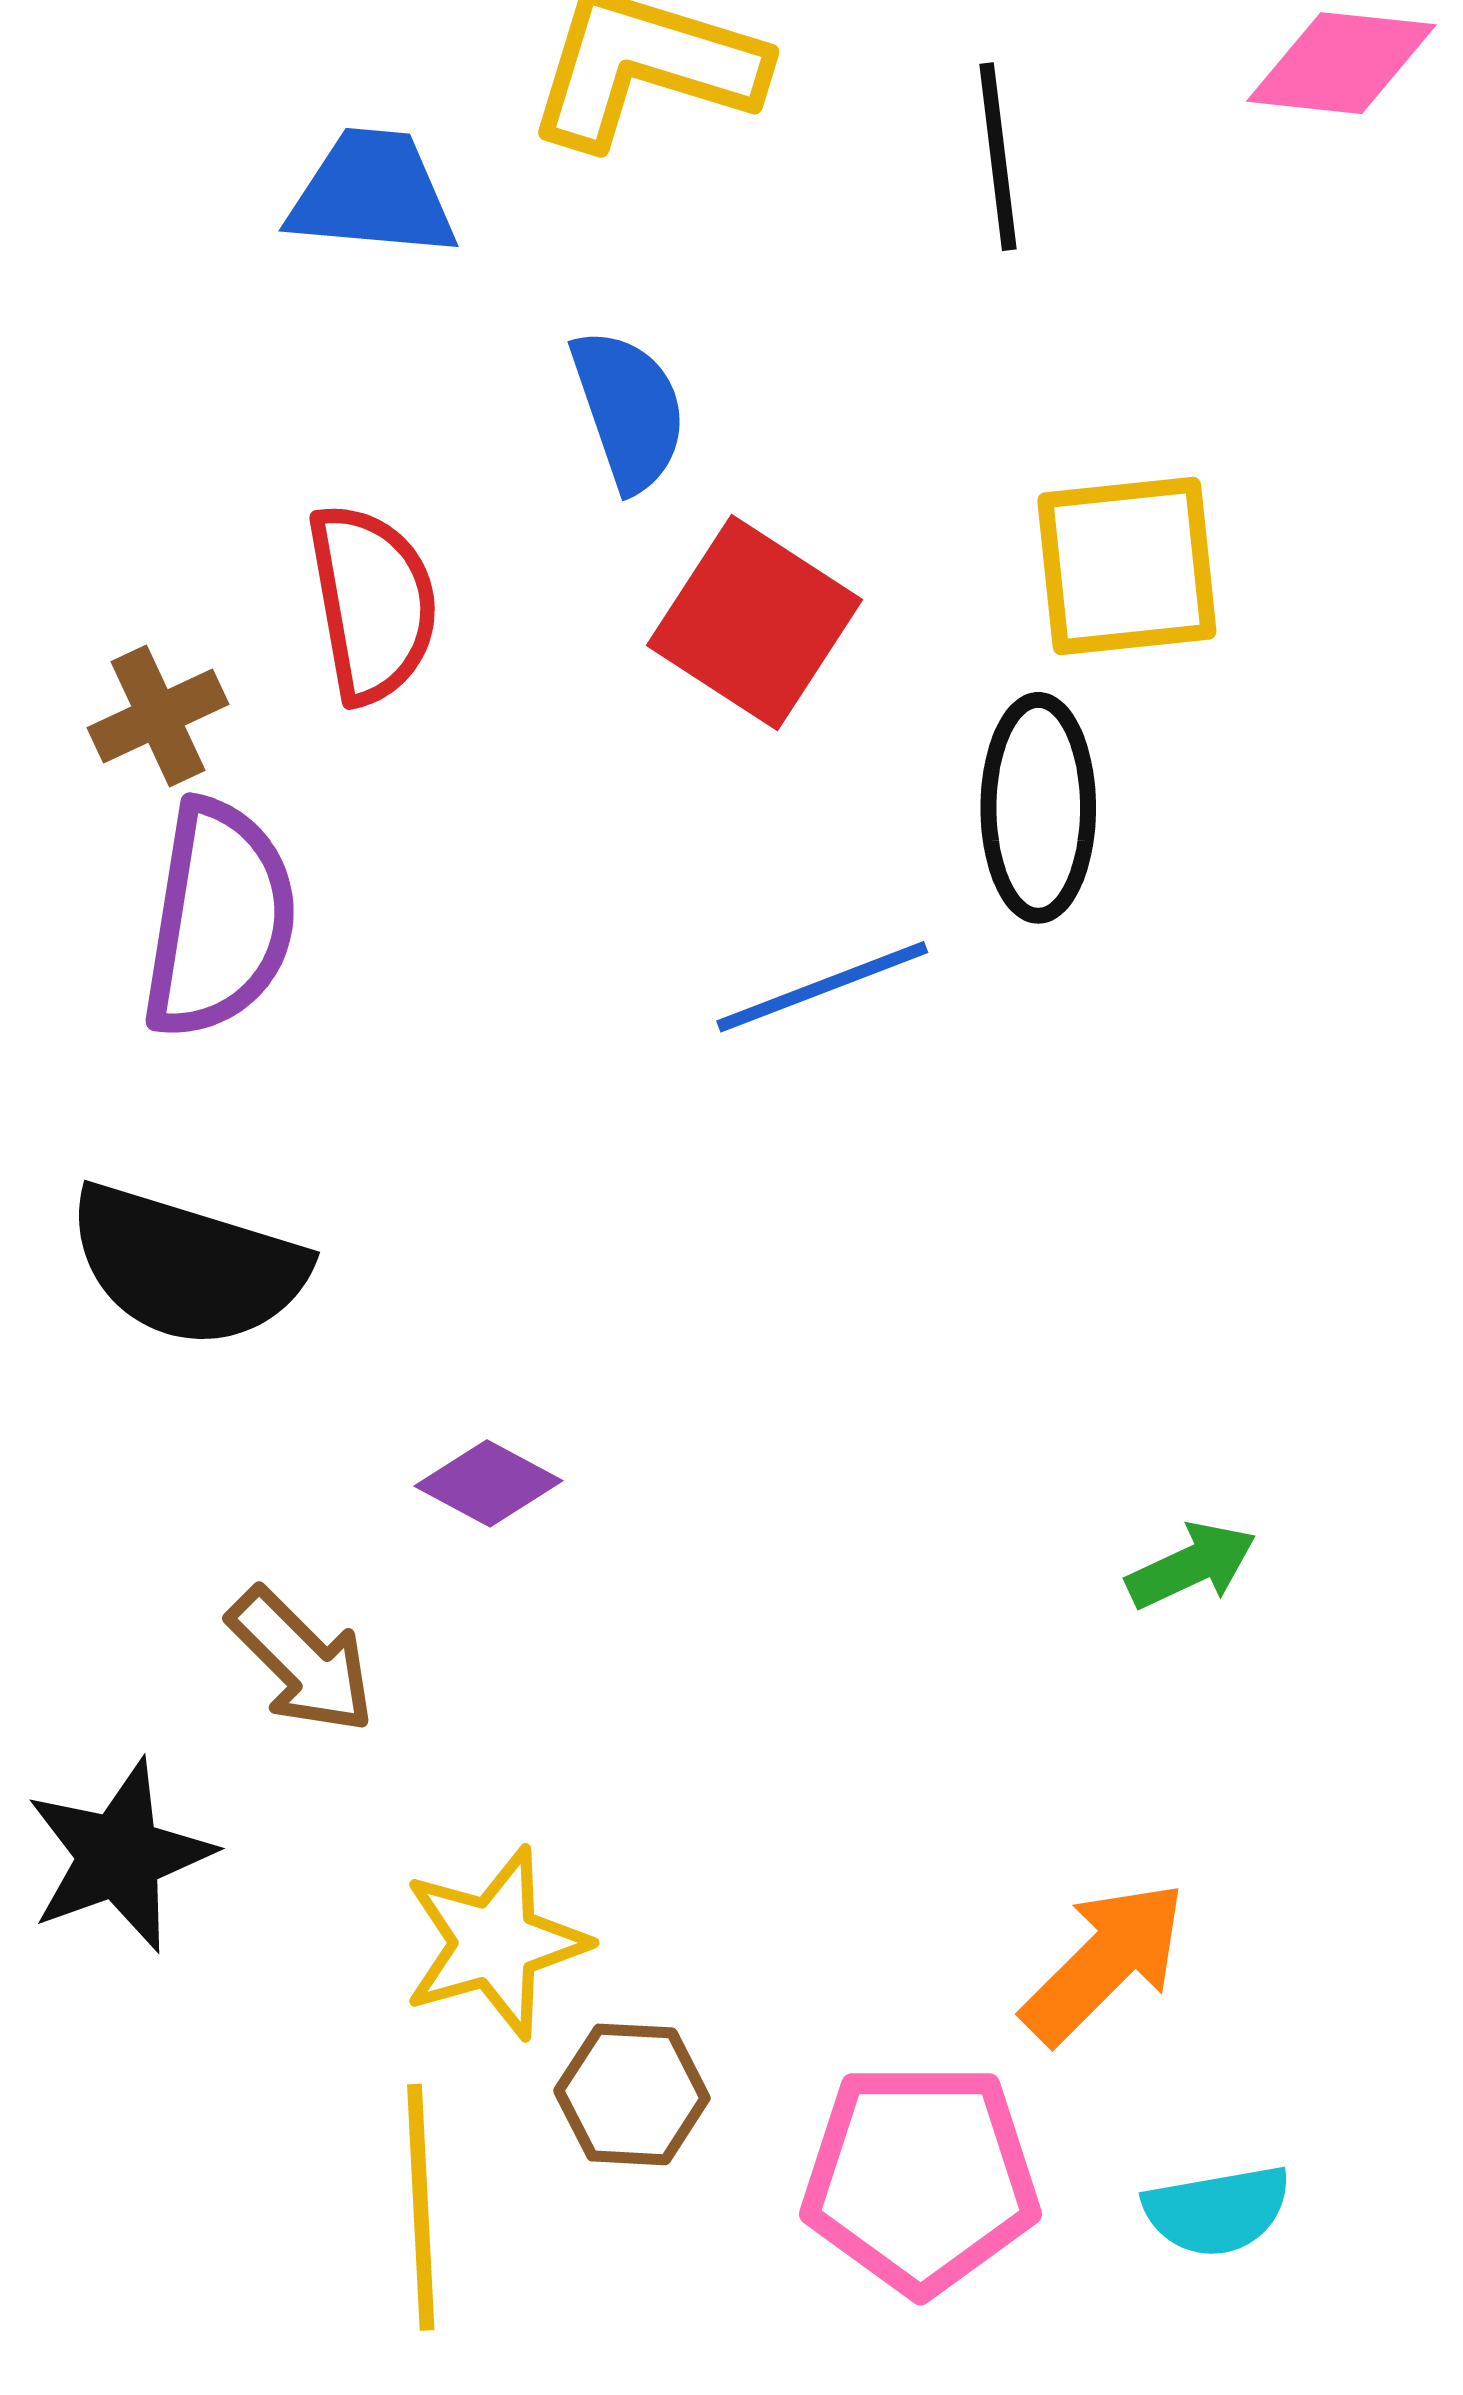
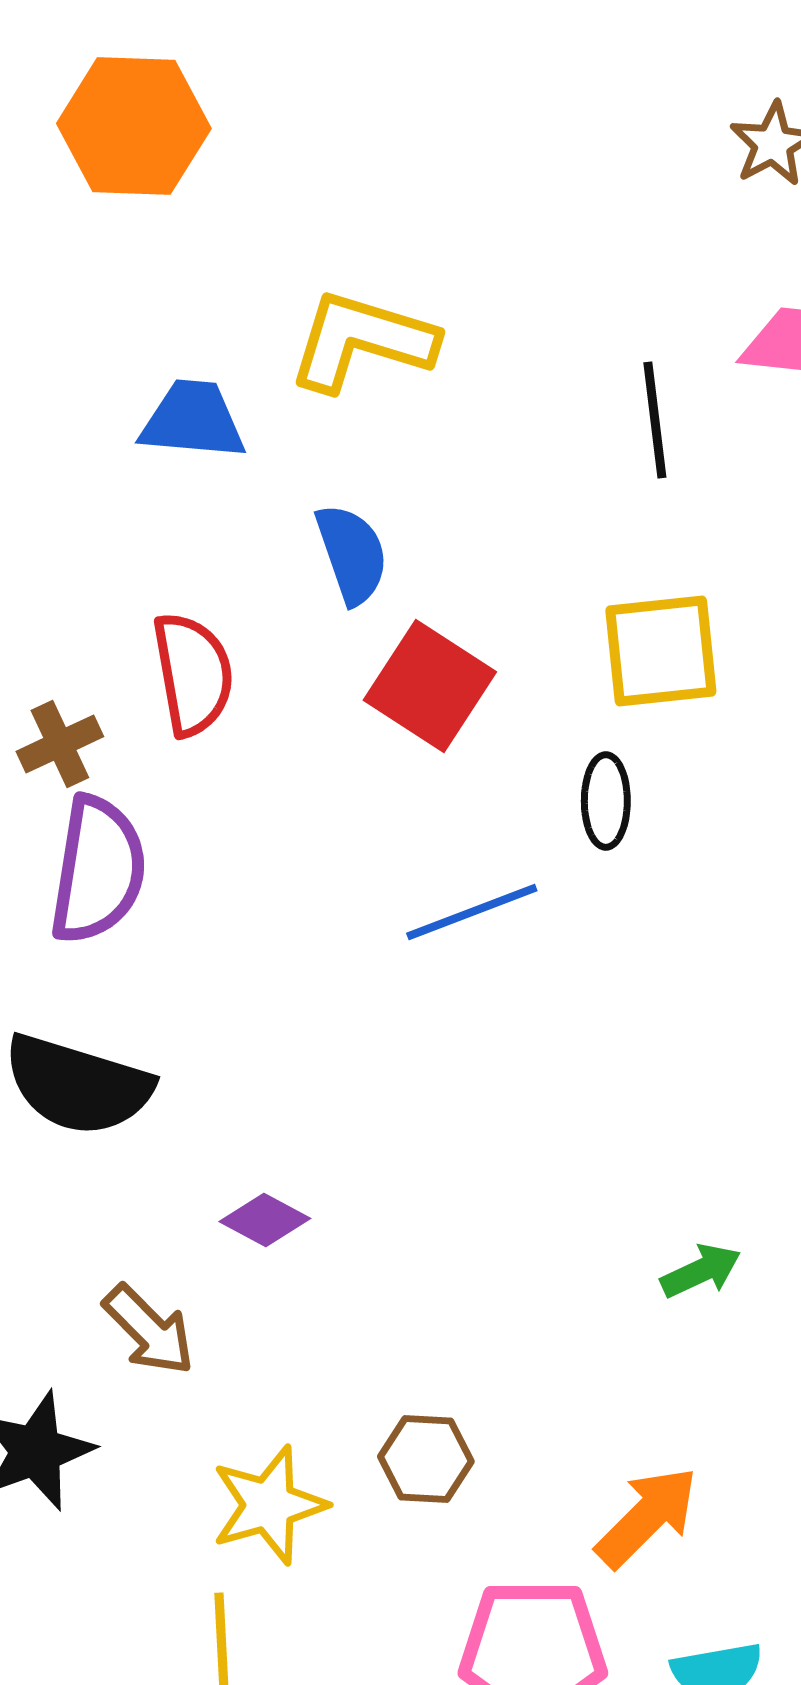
black line: (998, 157) -> (655, 420), moved
black ellipse: (1038, 808) -> (606, 801), size x0.7
brown hexagon: (632, 2094) -> (426, 1459), moved

